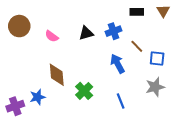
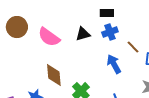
black rectangle: (137, 12) -> (107, 13), moved
pink semicircle: (52, 36) -> (49, 37), size x1.6

